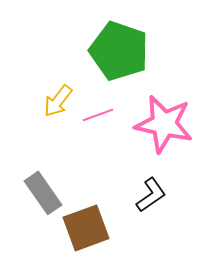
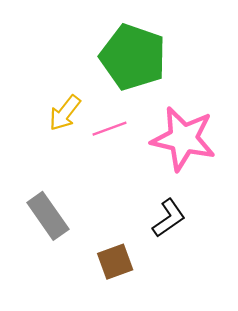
brown square: (86, 228) -> (115, 262), moved, size x0.7

